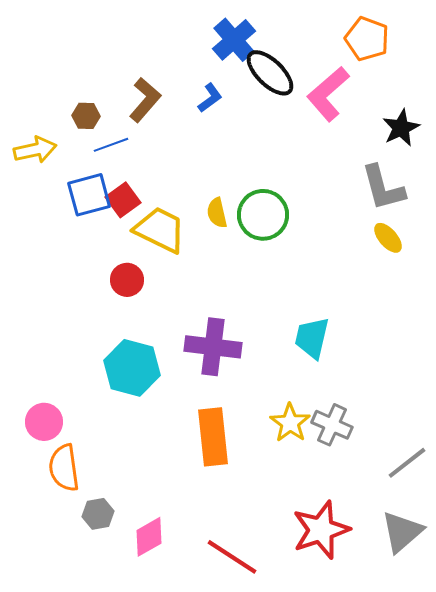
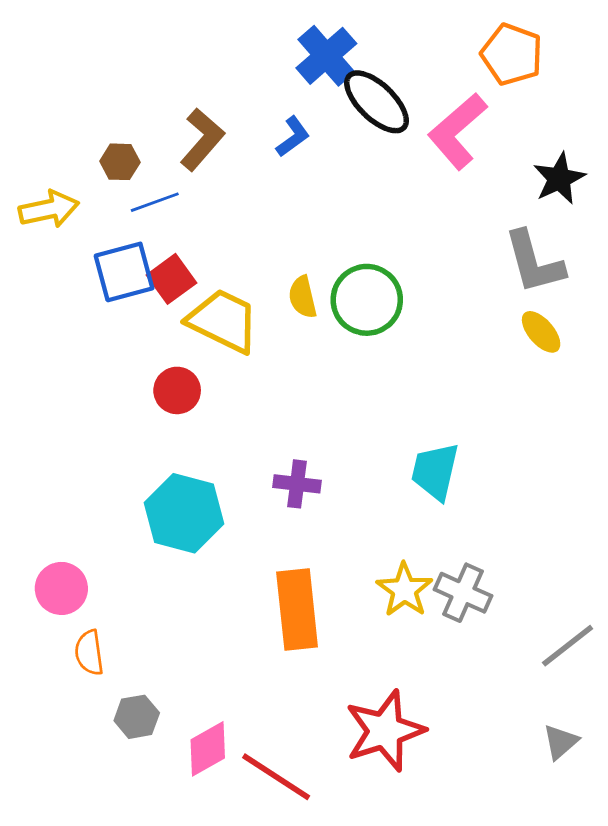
purple cross: (213, 347) -> (297, 484), size x0.6
orange semicircle: (64, 468) -> (89, 653), size x0.7
red star: (321, 530) -> (385, 731), moved
gray triangle: (402, 532) -> (561, 742), size x0.6
red line: (232, 557) -> (276, 777), moved

